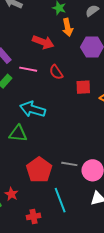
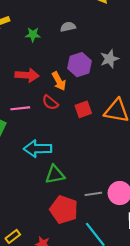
gray semicircle: (92, 11) -> (68, 27), turned 40
orange arrow: (67, 27) -> (59, 81), moved
green triangle: (18, 133) -> (55, 175), moved

